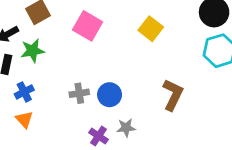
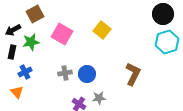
pink square: (88, 26) -> (62, 34), moved
yellow square: (151, 29) -> (102, 30), moved
orange triangle: (24, 119) -> (17, 92), moved

